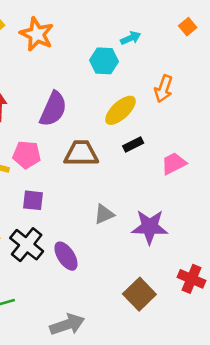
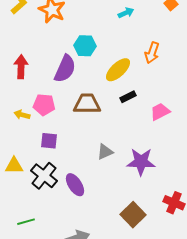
cyan hexagon: (104, 61) -> (85, 46), moved

